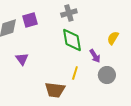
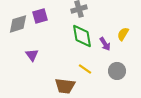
purple arrow: (95, 56) -> (105, 44), moved
yellow line: (75, 73) -> (85, 69), turned -72

